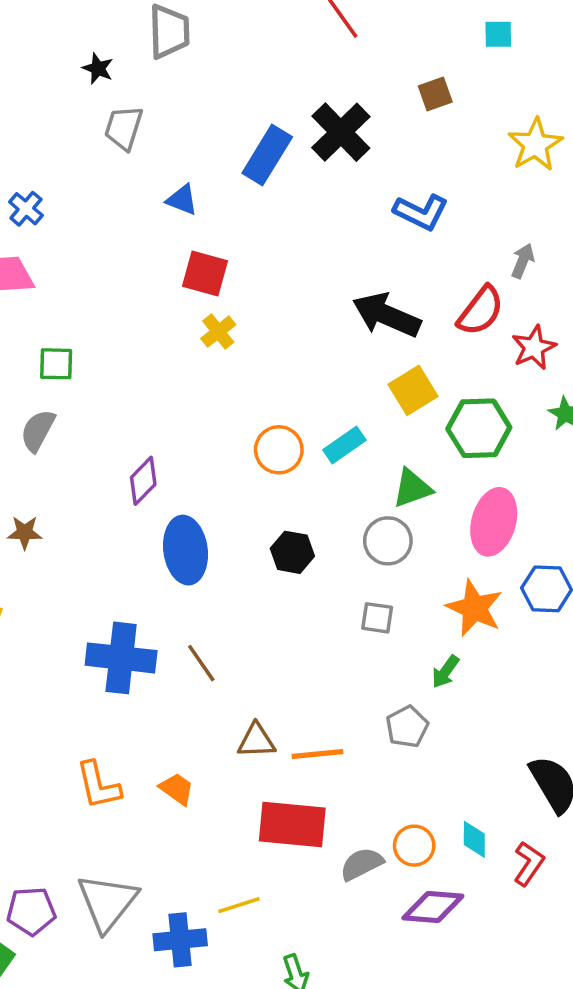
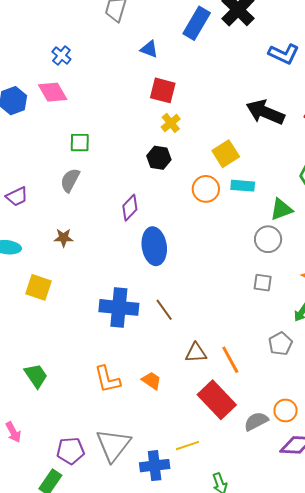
yellow square: (413, 390) -> (226, 154), moved
cyan rectangle: (344, 445) -> (243, 186), turned 40
black hexagon: (292, 552) -> (159, 158), moved
orange line: (318, 754) -> (230, 360), turned 68
red rectangle: (292, 824) -> (217, 400), turned 42

